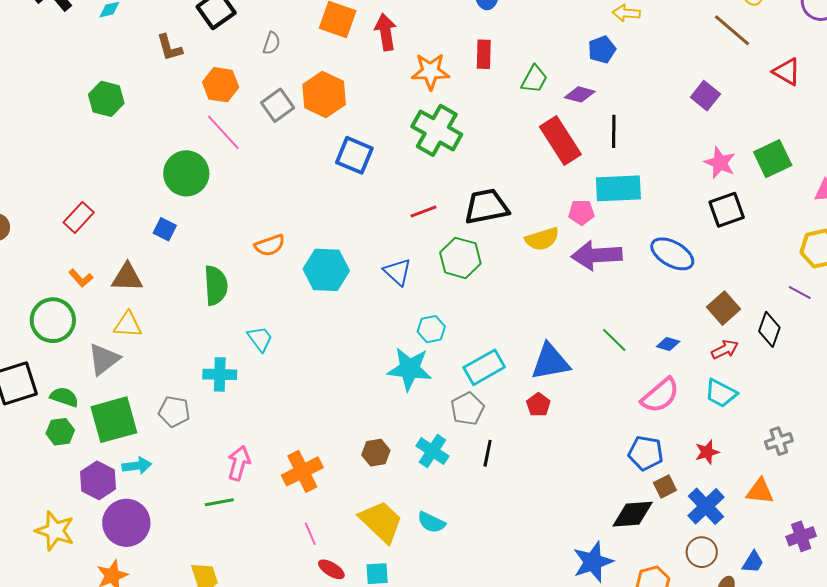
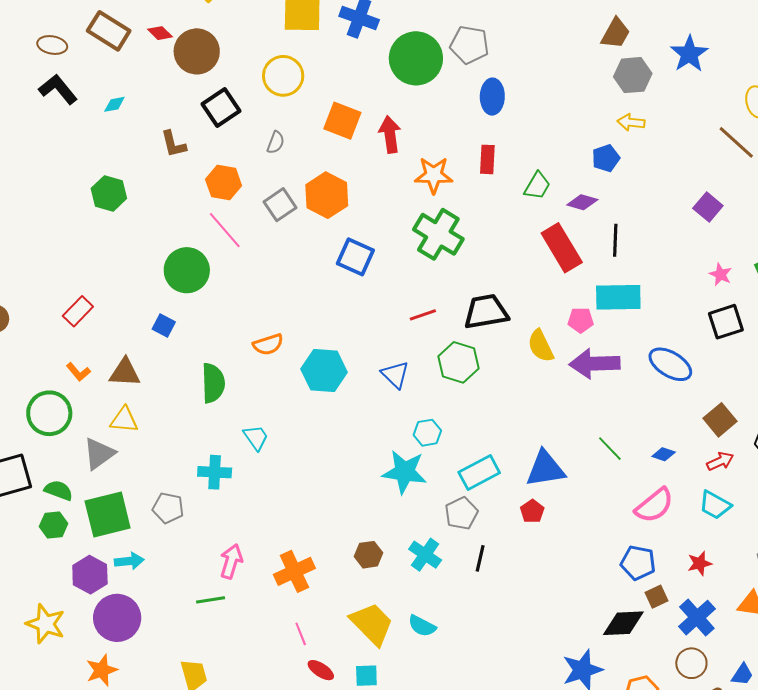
pink star: (720, 163) -> (721, 274), size x0.7
yellow semicircle: (542, 239) -> (541, 346), turned 80

